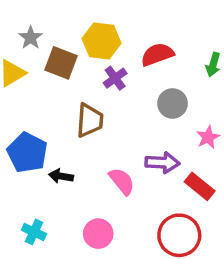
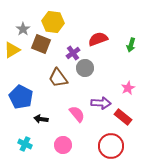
yellow hexagon: (102, 41) -> (53, 22), moved
gray circle: (173, 103) -> (85, 68), moved
brown trapezoid: (90, 120) -> (58, 78), turned 140
black arrow: (61, 176) -> (41, 119), moved

